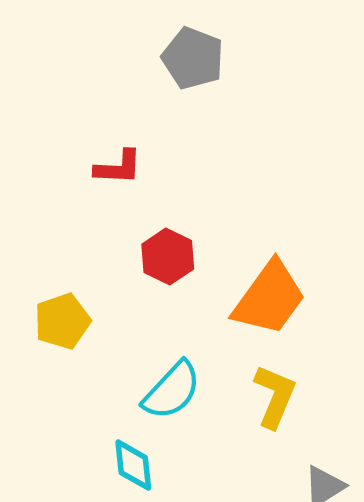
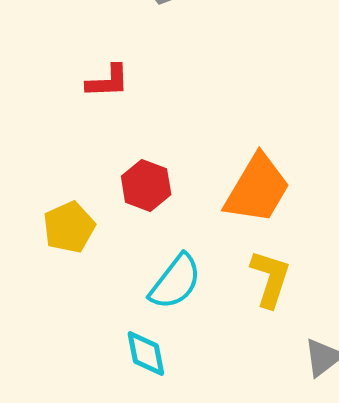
red hexagon: (168, 257) -> (146, 185), moved

